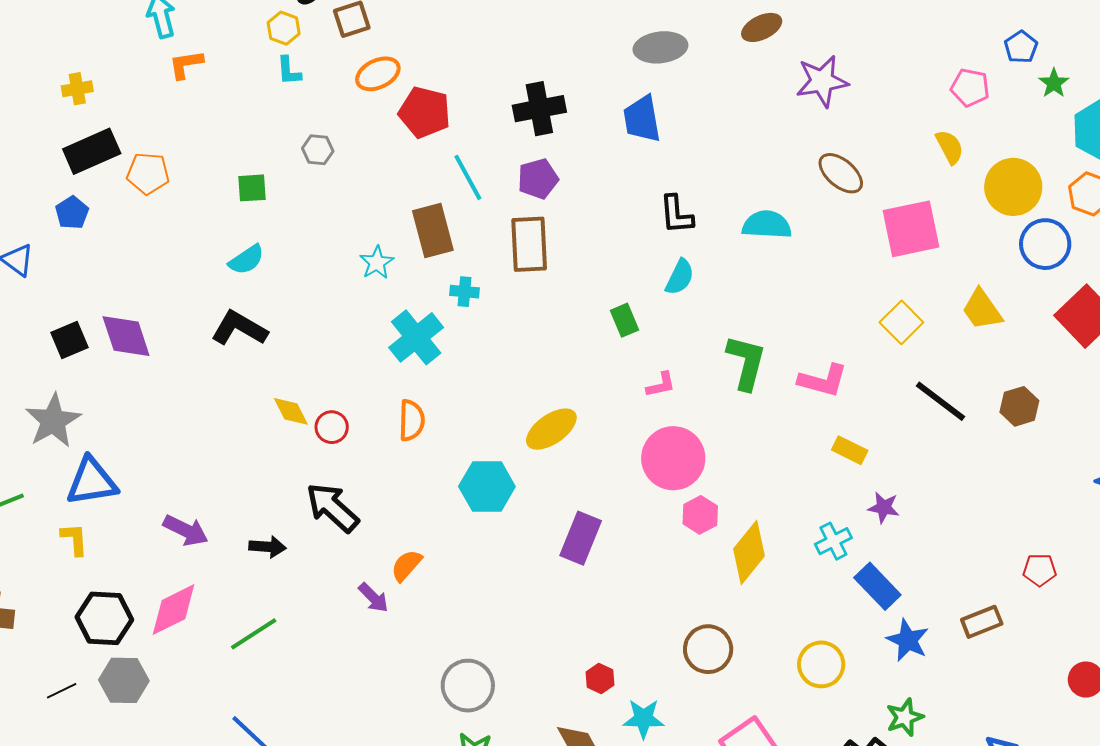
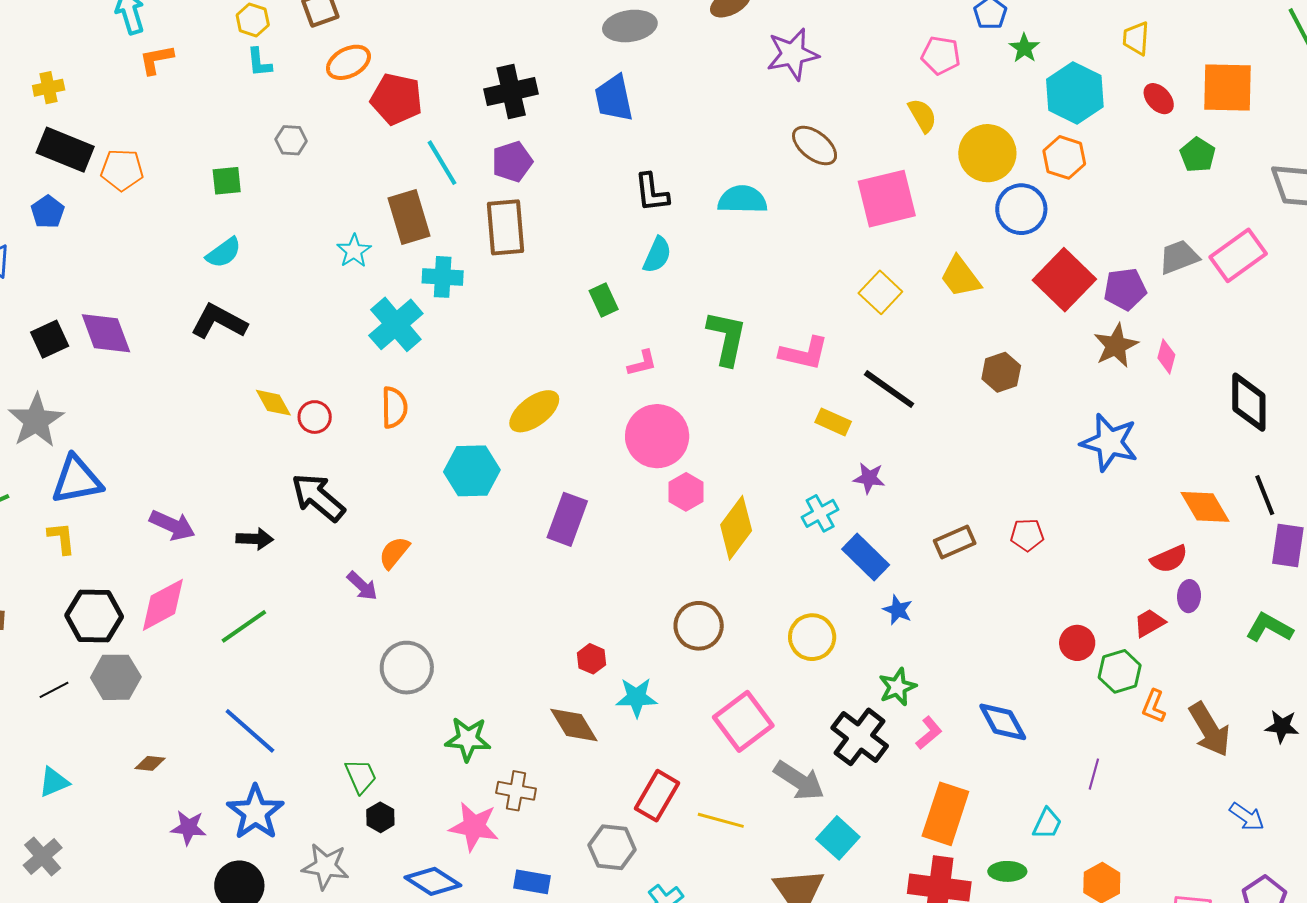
black rectangle: (92, 151) -> (65, 150), turned 48
cyan cross: (464, 292) -> (443, 277), size x1.4
black line: (941, 401) -> (889, 389), moved
brown rectangle: (982, 622) -> (955, 542), moved
blue star: (908, 640) -> (898, 610), size x0.7
gray circle: (468, 686) -> (407, 668), moved

